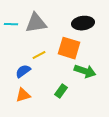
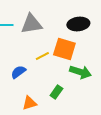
yellow line: (39, 55) -> (42, 56), moved
orange triangle: (23, 95) -> (29, 103), moved

